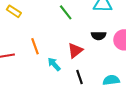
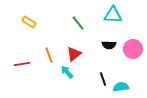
red triangle: (75, 50) -> (74, 54), moved
black line: (79, 77) -> (103, 79), moved

